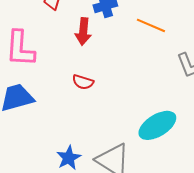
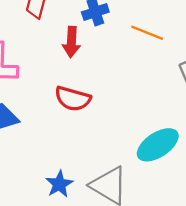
red semicircle: (83, 82) -> (73, 99), size x1.5

